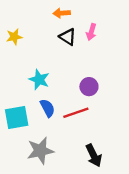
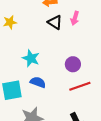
blue semicircle: (47, 108) -> (38, 82), turned -42
red line: (76, 113) -> (80, 86), moved

